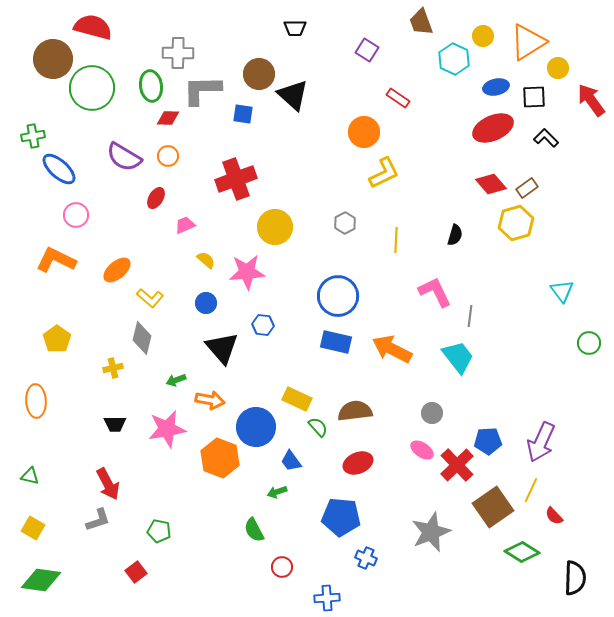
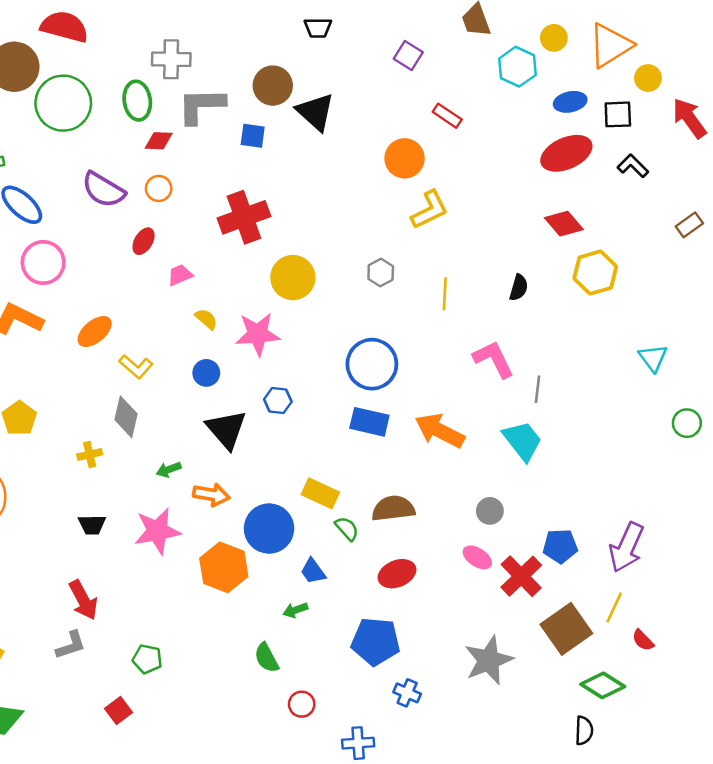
brown rectangle: (527, 188) -> (689, 225), moved
pink circle: (76, 215) -> (43, 262), size x1.4
black semicircle: (575, 578) -> (584, 731), moved, size x0.7

